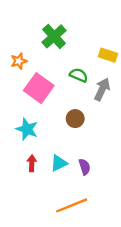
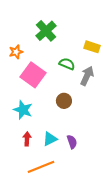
orange line: (72, 205) -> (41, 167), moved

